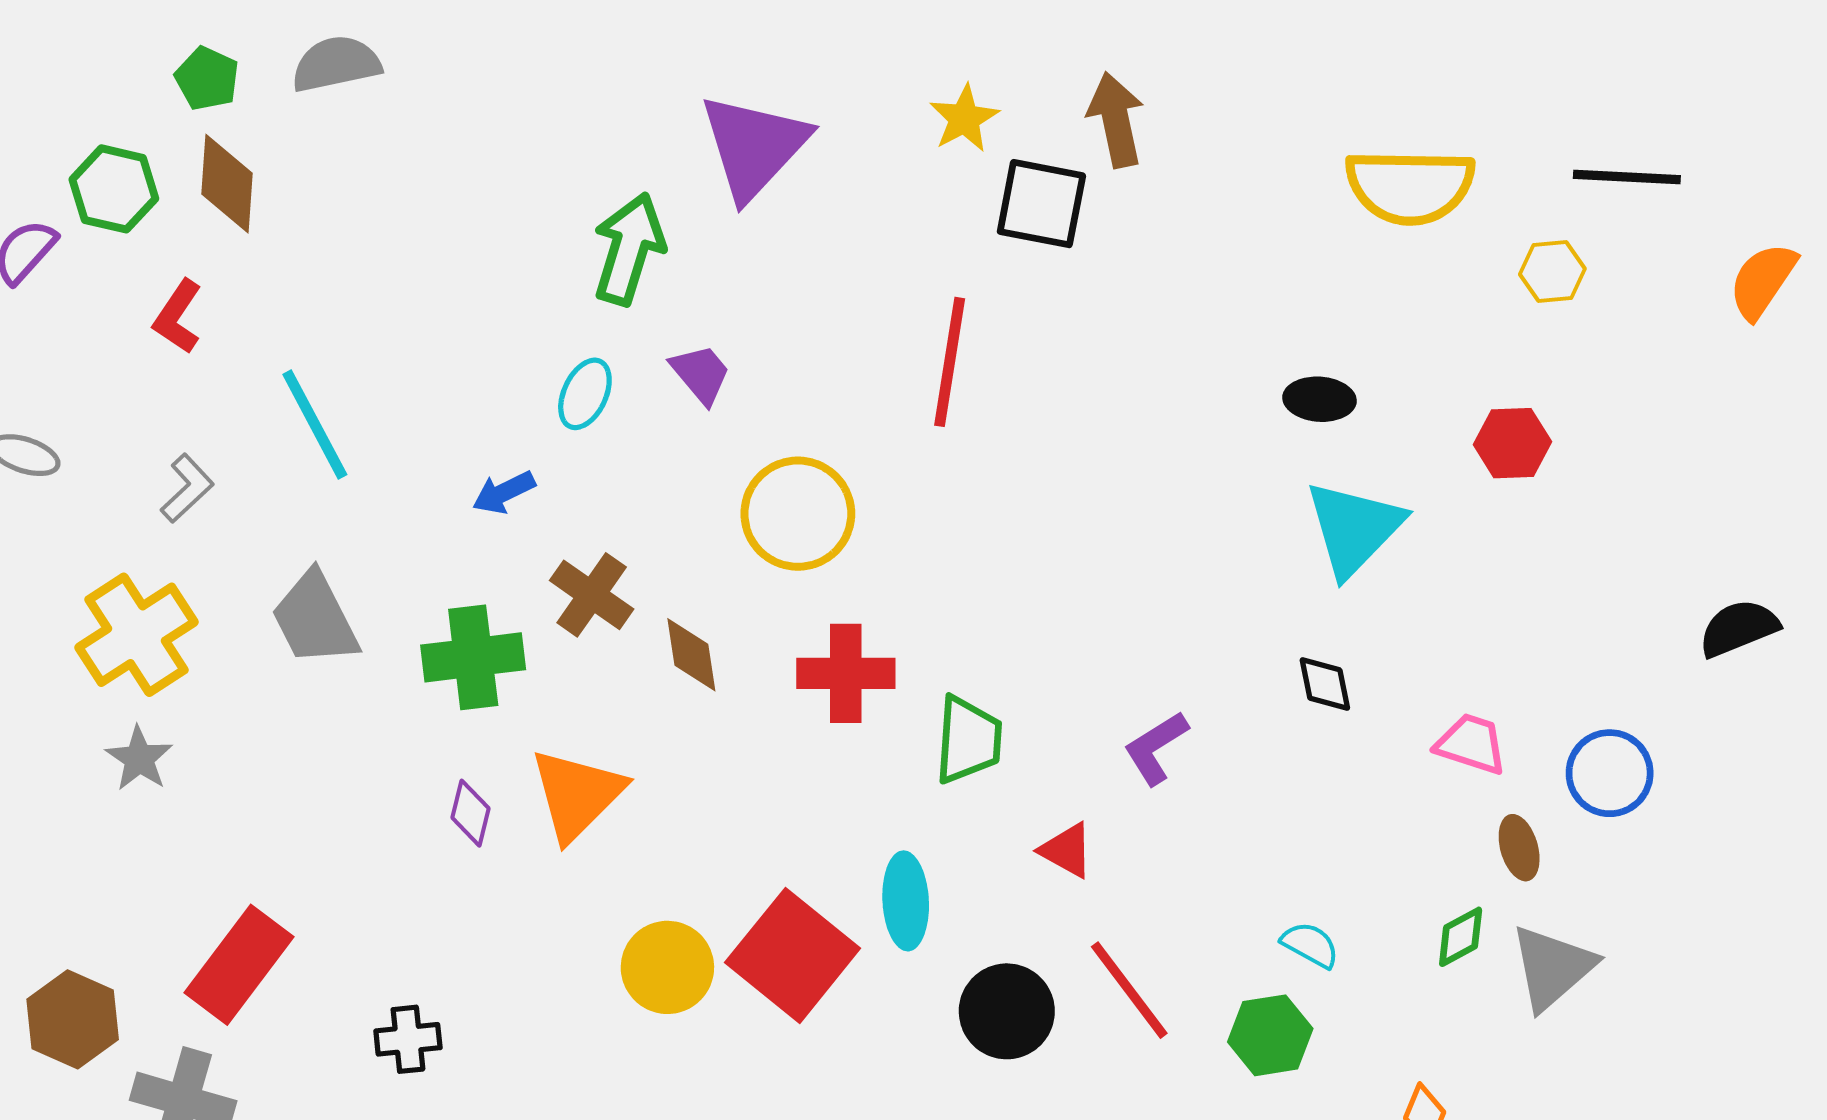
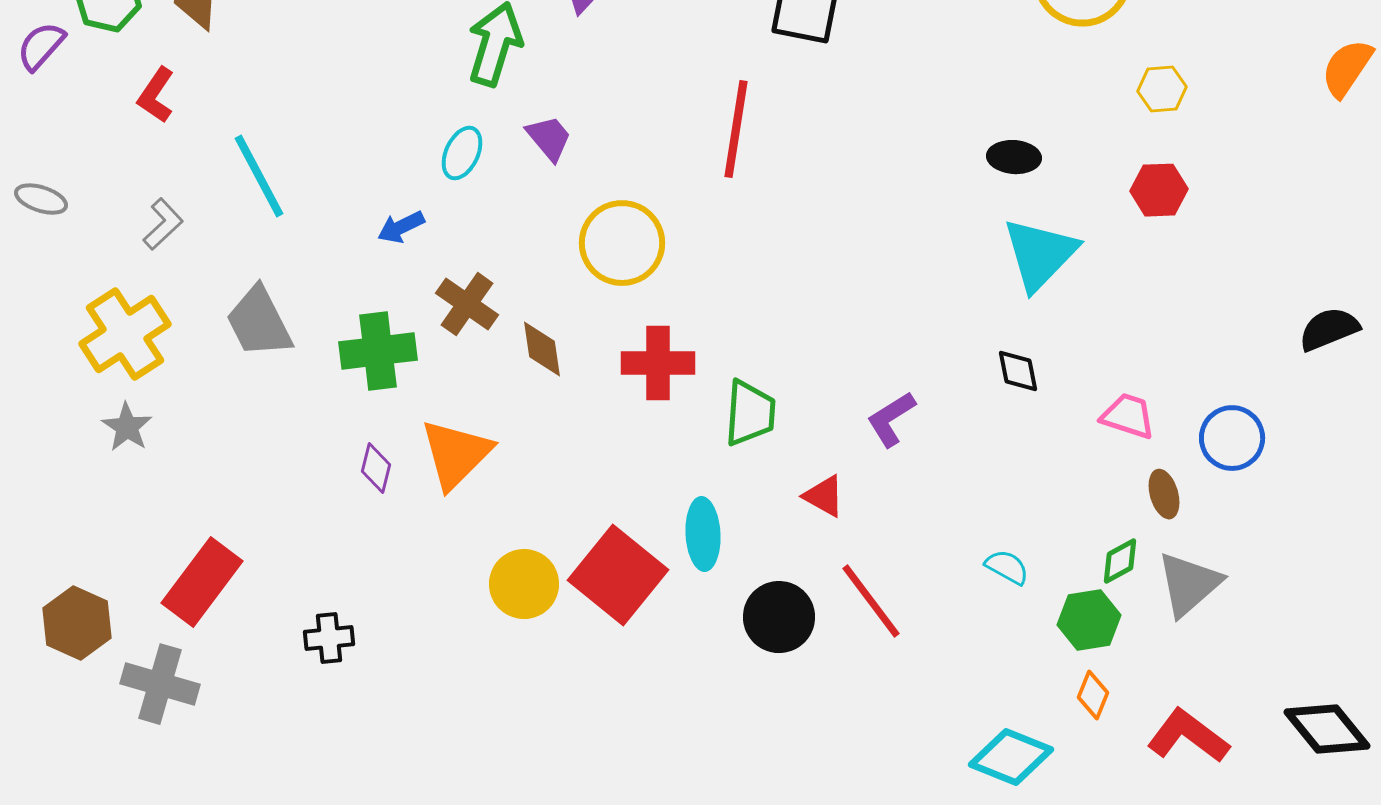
yellow hexagon: (1552, 271) -> (1162, 89), moved
green hexagon: (1270, 1035) -> (1089, 620), moved

